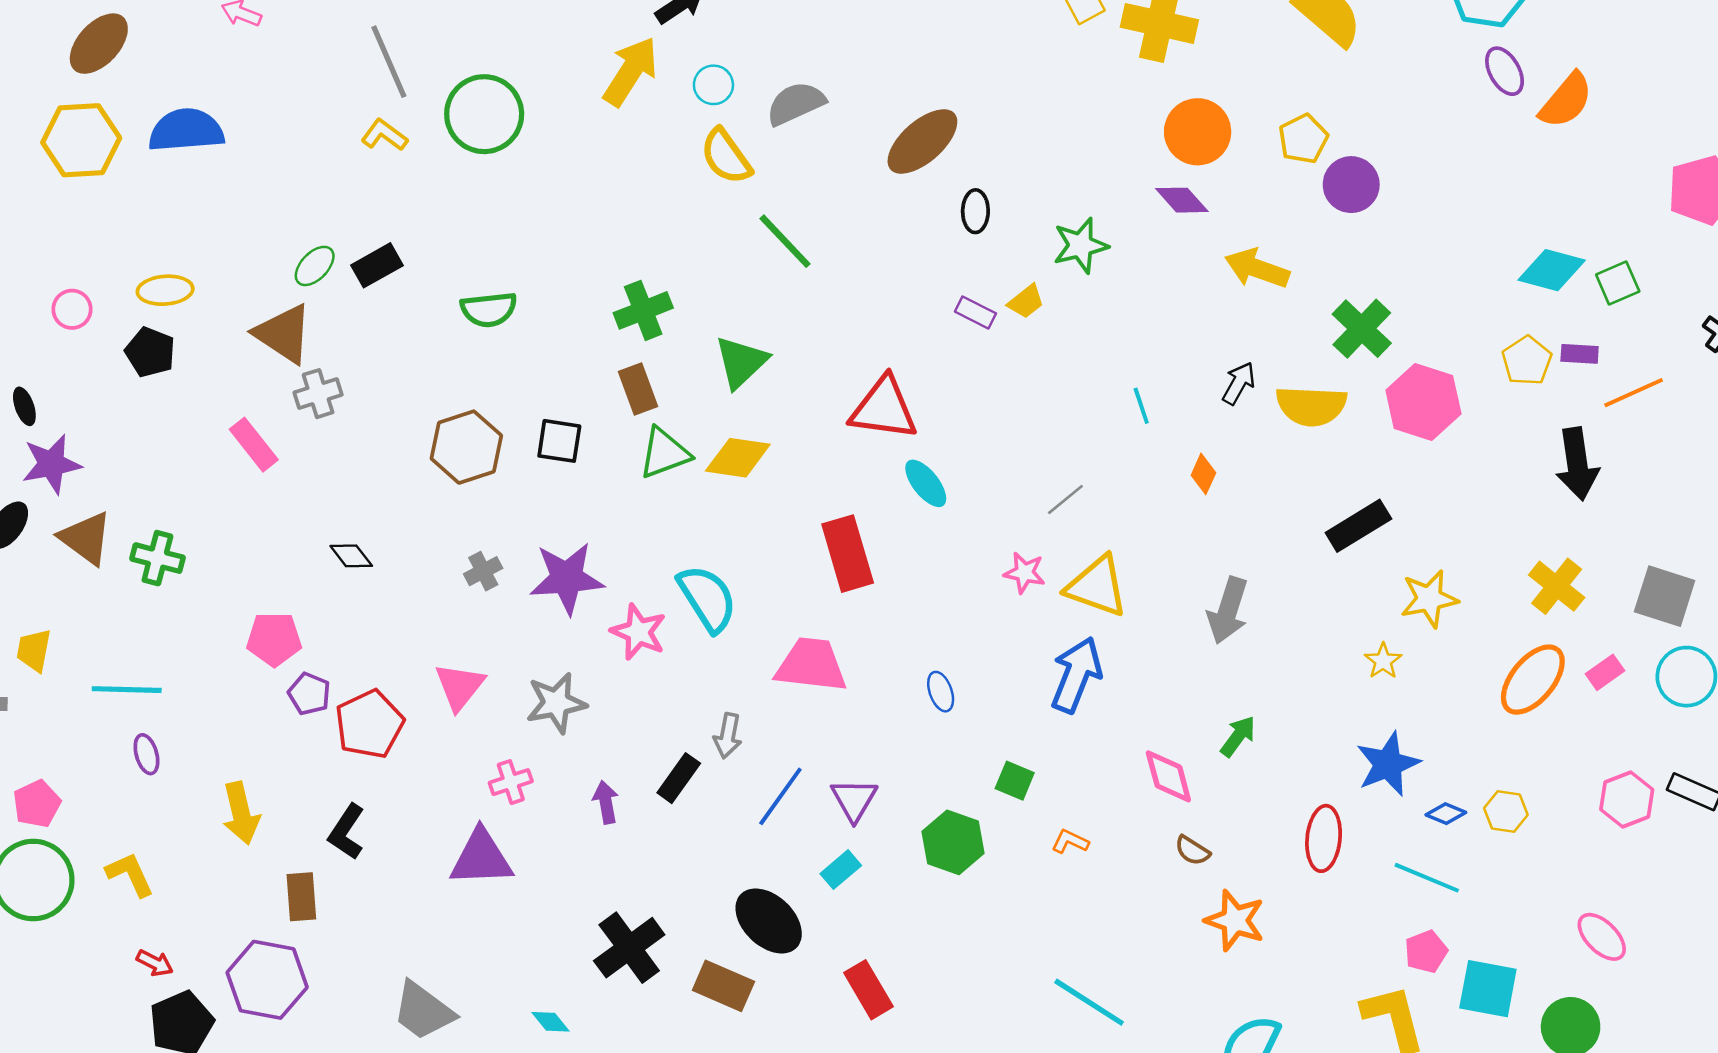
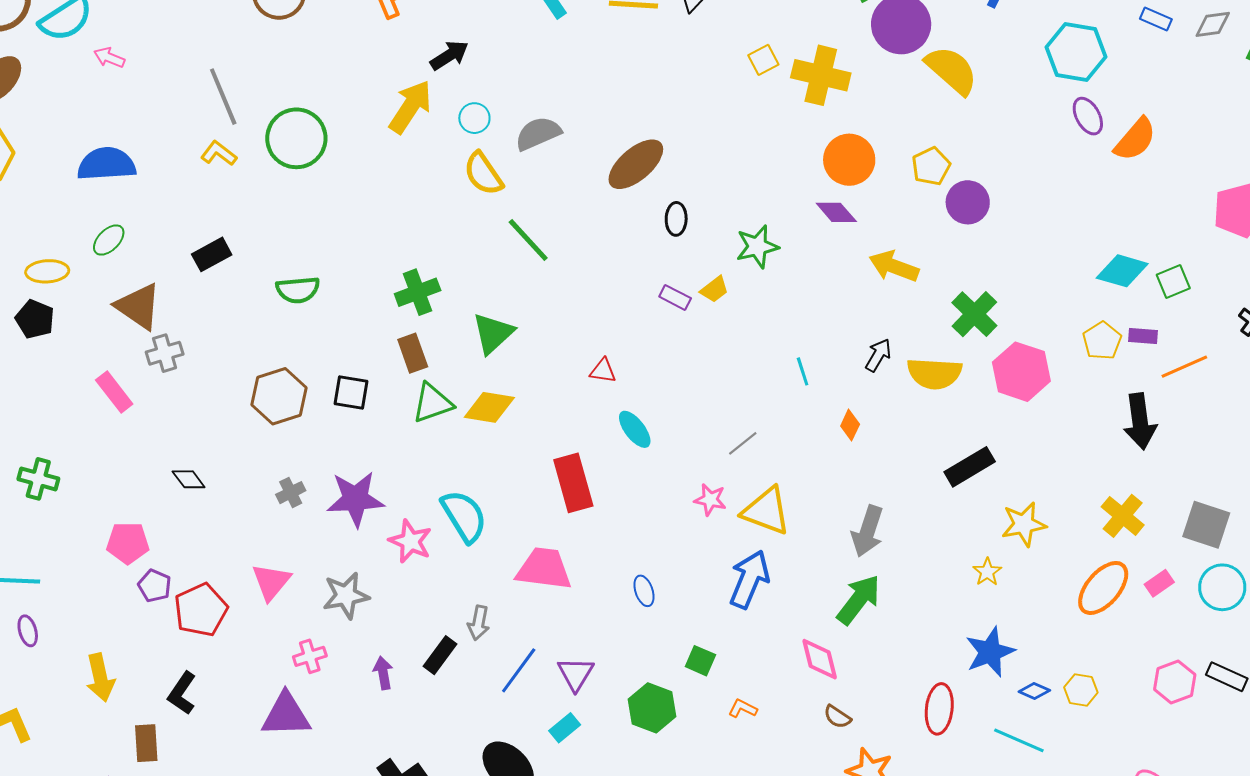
blue semicircle: (186, 130) -> (106, 164), moved
green ellipse: (315, 266) -> (109, 240), moved
red triangle: (884, 408) -> (603, 371), size x0.5
green arrow: (1238, 736) -> (859, 600), moved, size x1.6

